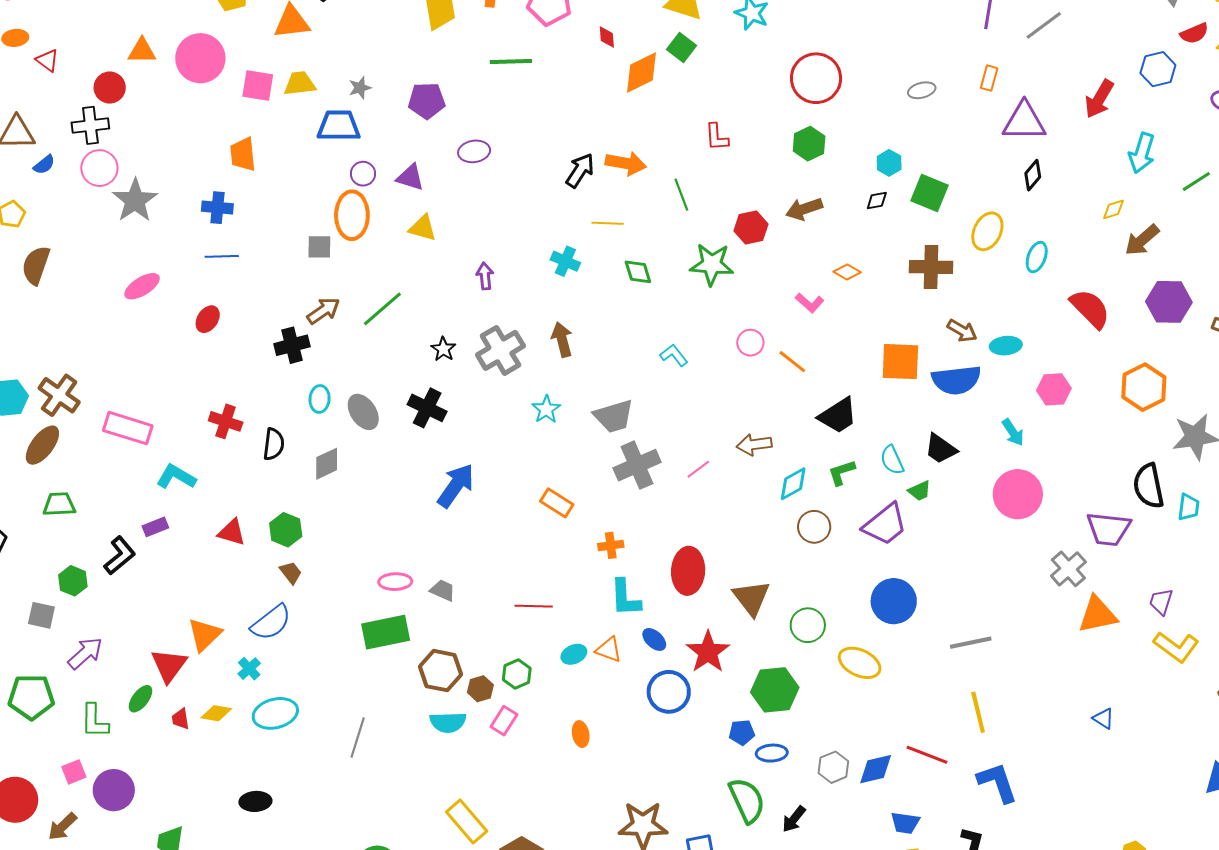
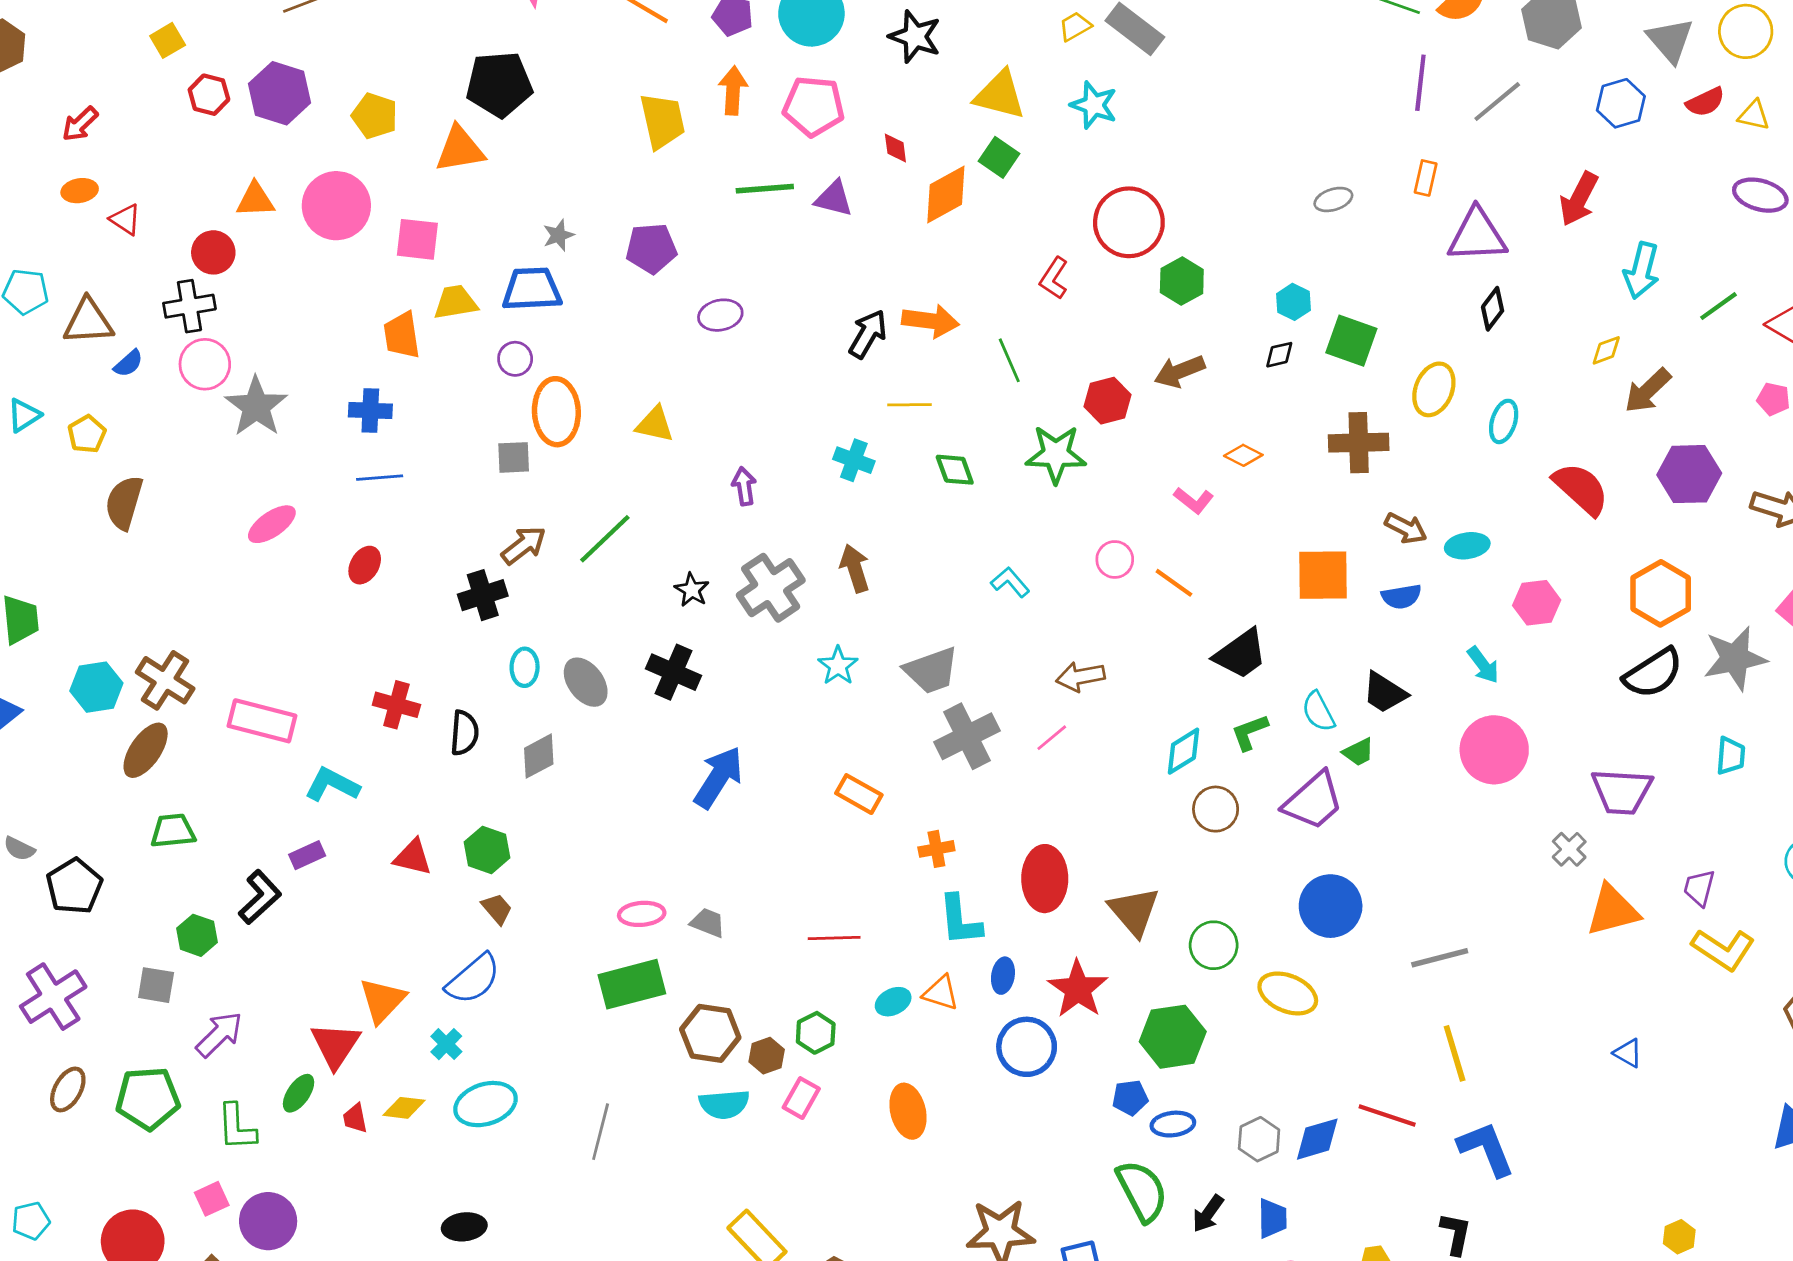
blue hexagon: (1158, 69) -> (1621, 103), moved
red circle: (816, 78) -> (1129, 222), moved
yellow trapezoid: (300, 84) -> (455, 302), moved
red L-shape: (717, 137) -> (1054, 278), turned 40
purple circle: (363, 174) -> (515, 359), moved
purple triangle: (410, 177) -> (834, 199), moved
blue semicircle: (956, 380) -> (1401, 597), size x0.6
brown arrow: (754, 445) -> (1080, 677), moved
black semicircle: (1149, 486) -> (1653, 673), moved, turned -108
gray cross: (1068, 569) -> (1569, 849), size x0.7
blue ellipse: (654, 639) -> (1003, 976), turned 60
orange ellipse: (581, 734) -> (908, 1111), size x1.5
blue trapezoid: (905, 823) -> (1272, 1218), moved, turned -96

